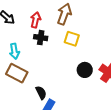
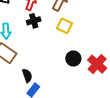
black cross: (41, 38) -> (34, 21), turned -32

